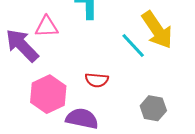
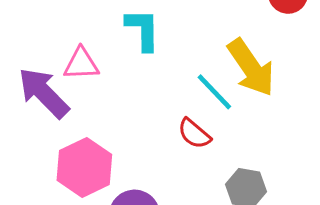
red semicircle: (97, 80) -> (194, 134), moved, turned 35

